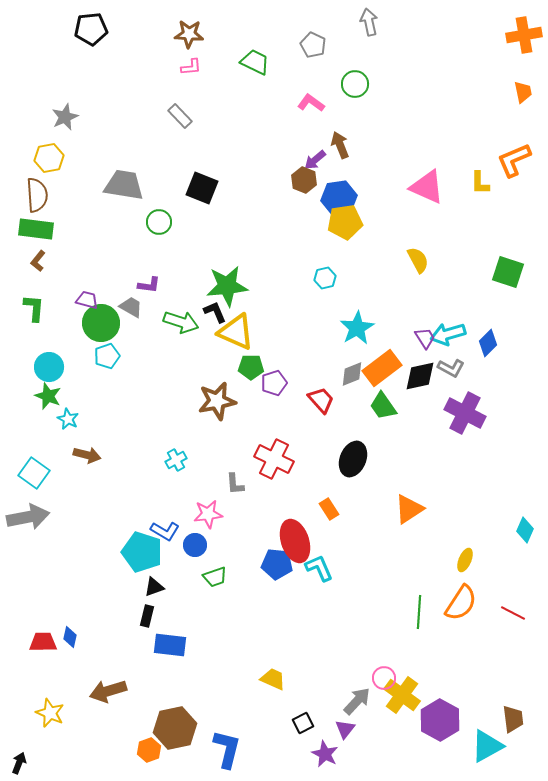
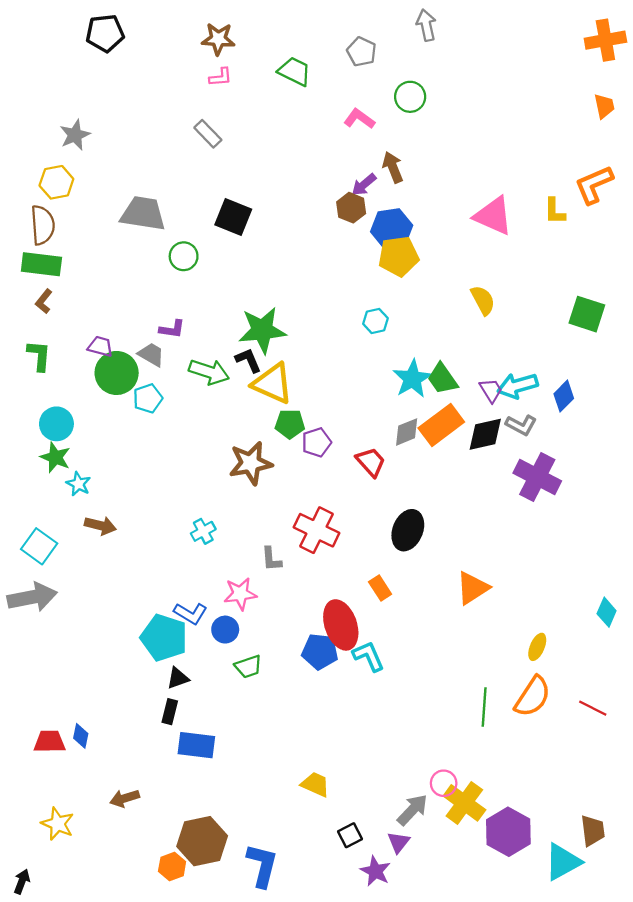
cyan pentagon: (107, 356) -> (148, 398), moved
green trapezoid: (383, 406) -> (442, 379), moved
brown arrow: (108, 691) -> (125, 798), size x0.7

